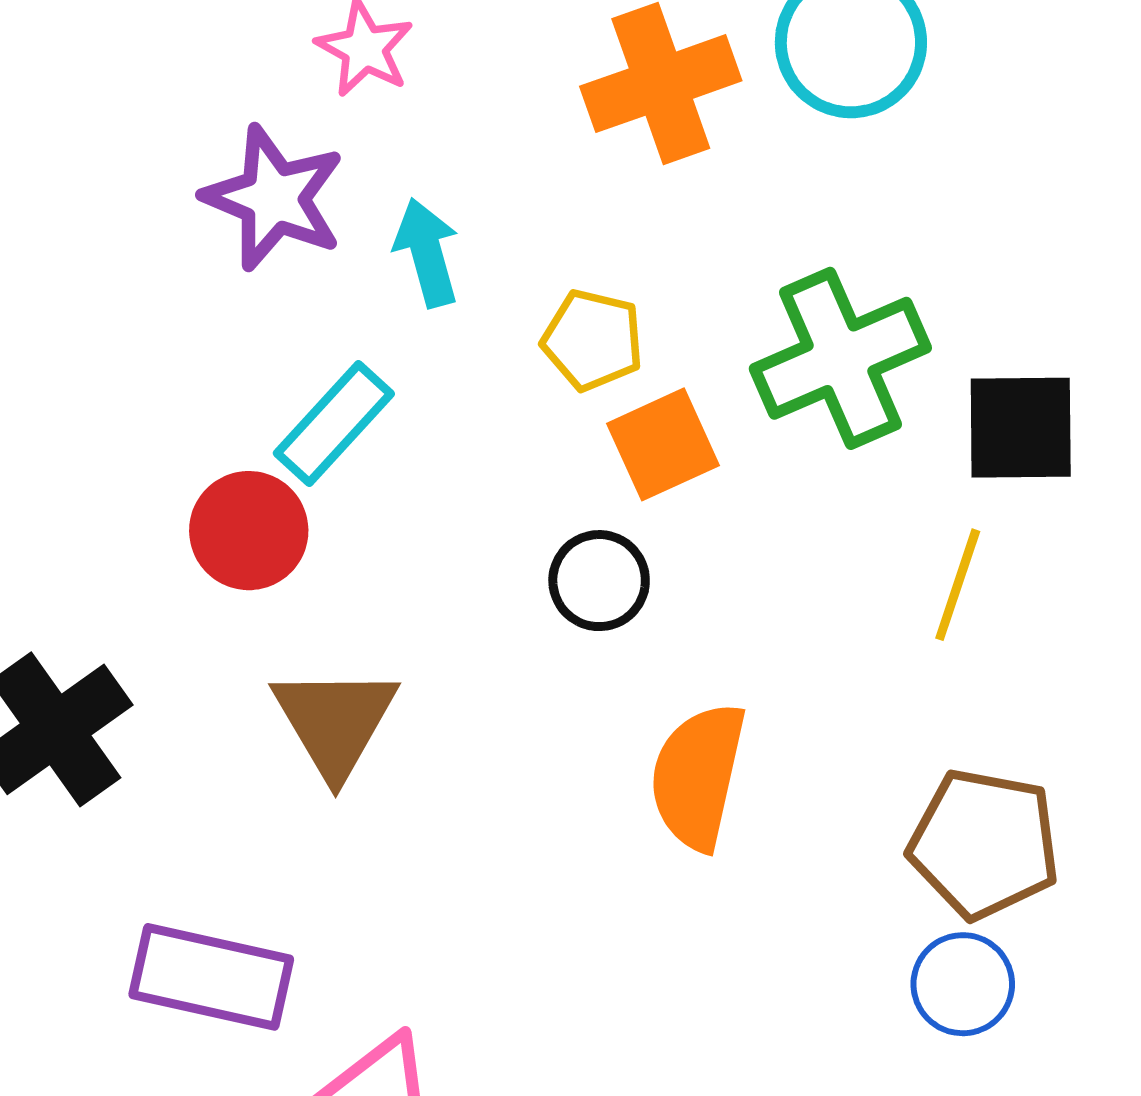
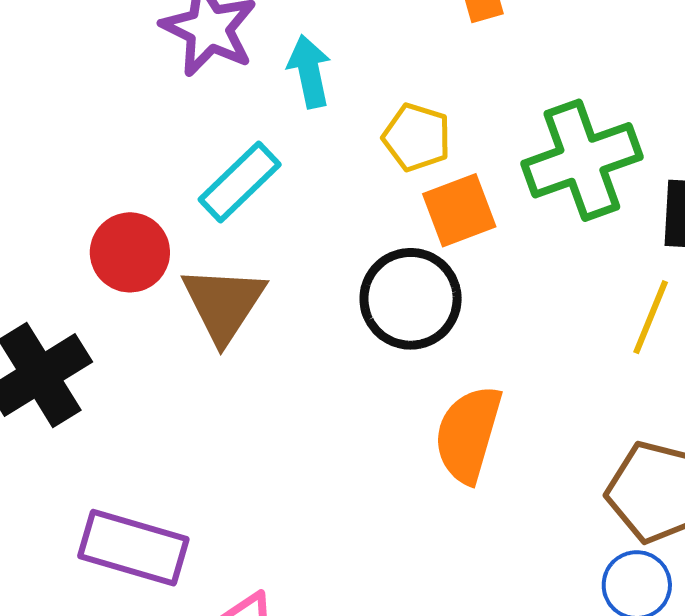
red circle: (249, 531) -> (130, 252), moved
black circle: (599, 581) -> (411, 299), size x1.5
brown triangle: (335, 722) -> (224, 304), moved

